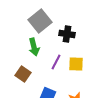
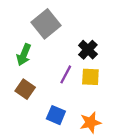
black cross: (67, 34) -> (88, 50), moved, turned 35
green arrow: (34, 47) -> (24, 55), moved, turned 36

